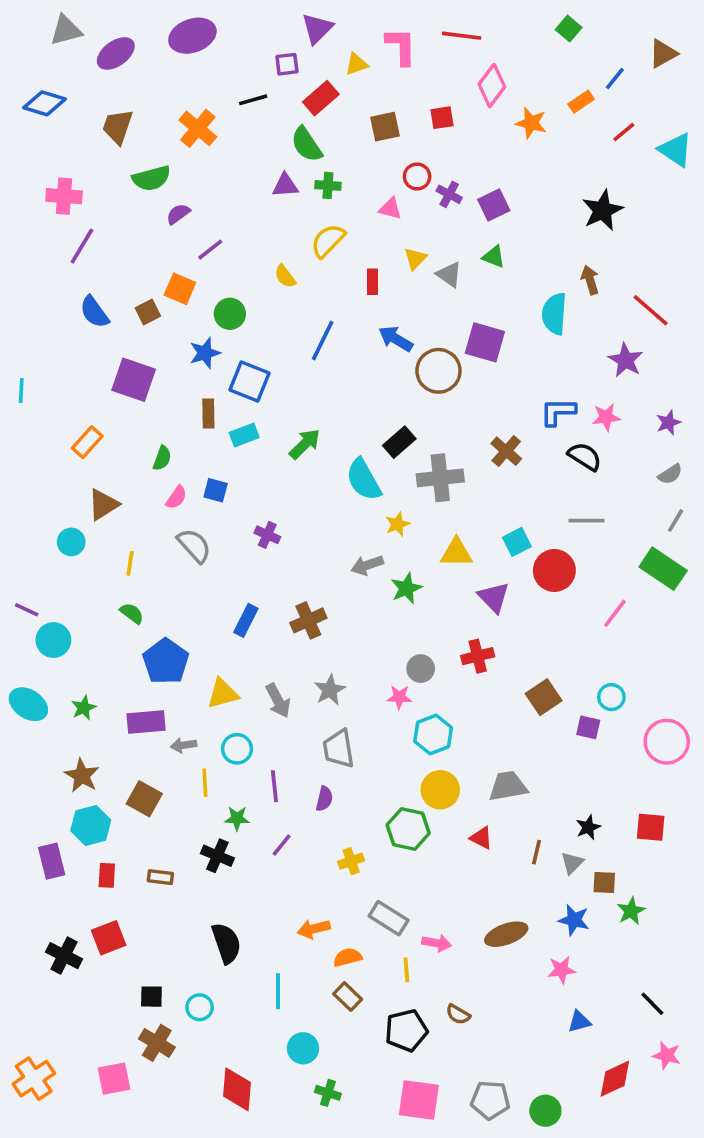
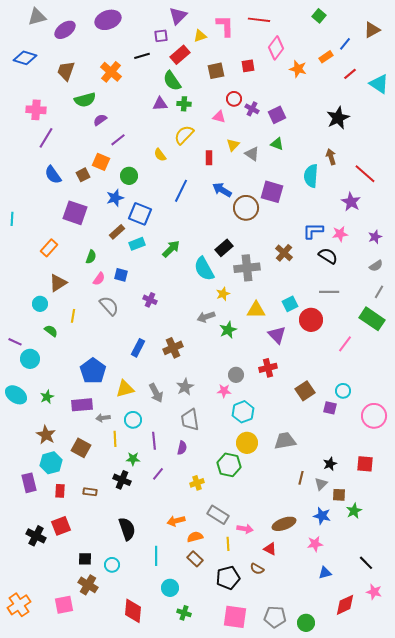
brown rectangle: (208, 414) -> (117, 232), turned 49
green semicircle: (132, 613) -> (51, 331), moved
red triangle: (481, 838) -> (270, 549), moved

